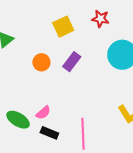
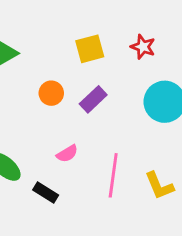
pink semicircle: (43, 113) -> (67, 154), moved
pink line: (83, 134) -> (113, 175), moved

